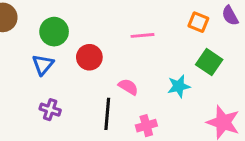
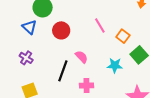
orange square: (198, 22) -> (123, 36), moved
pink line: (142, 35) -> (100, 26), turned 49
blue triangle: (43, 65) -> (29, 27), turned -42

